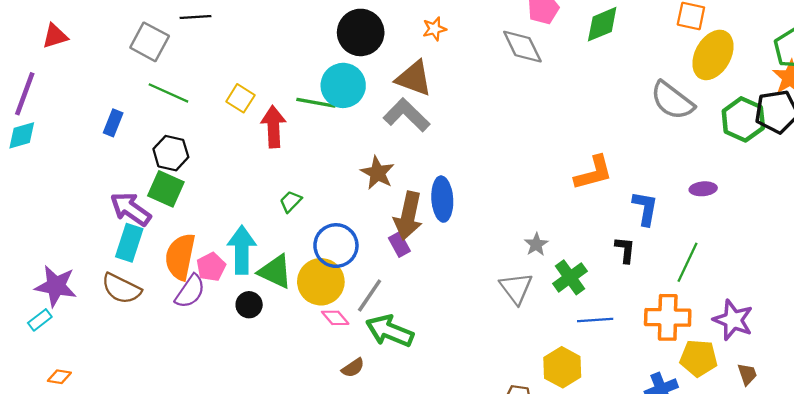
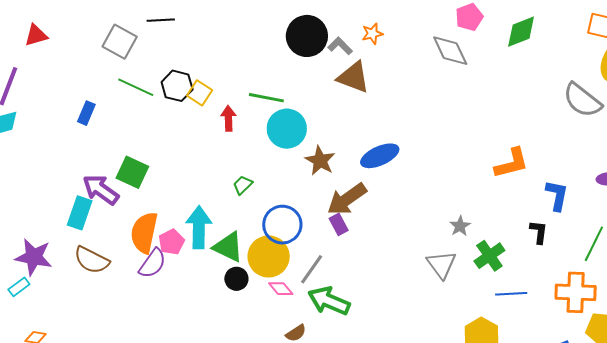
cyan circle: (343, 85) -> (287, 129), moved
gray L-shape: (407, 115) -> (340, 46), moved, size x0.6
red arrow: (273, 127) -> (228, 118), size x0.7
black hexagon: (171, 153) -> (177, 86), moved
blue ellipse: (442, 199) -> (380, 156), moved, turned 69
brown arrow: (408, 216) -> (347, 199), turned 42
cyan rectangle: (129, 243) -> (80, 213), moved
black circle: (249, 305) -> (236, 279), moved

